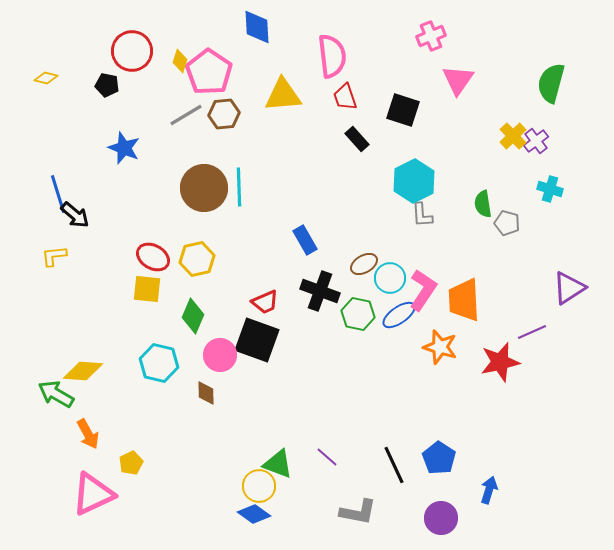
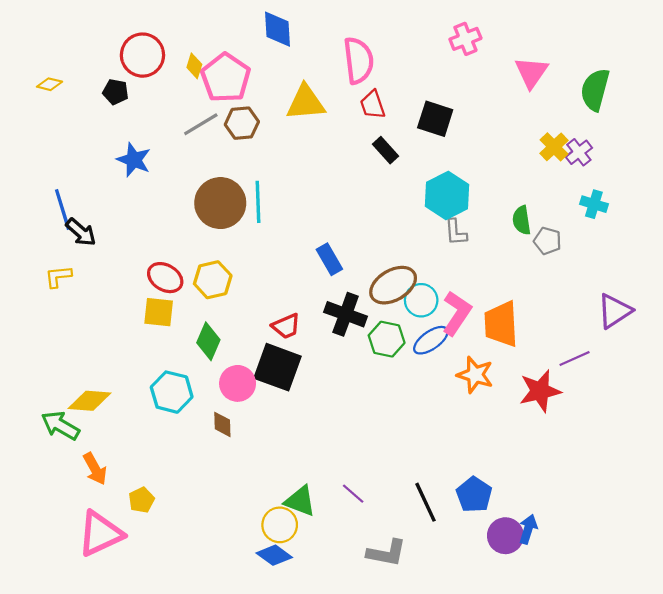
pink triangle: (458, 80) -> (531, 72), moved
brown ellipse: (364, 264) -> (393, 285), size x1.6
purple circle: (441, 518) -> (505, 536), moved

